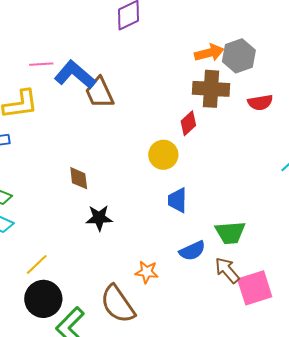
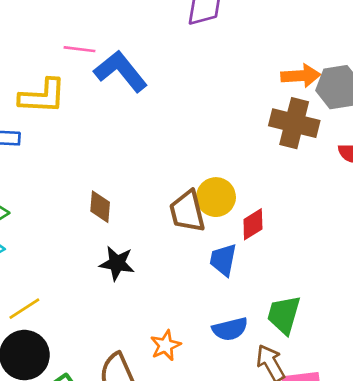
brown trapezoid: (100, 93) -> (187, 211), moved
red diamond: (188, 123) -> (253, 224), moved
green trapezoid: (230, 233) -> (284, 315), turned 100
orange star: (147, 272) -> (166, 345), turned 30

